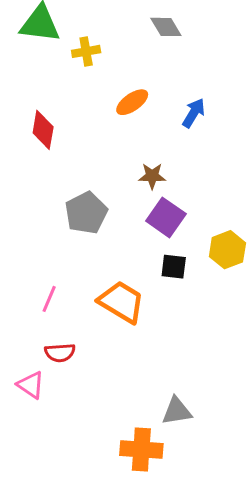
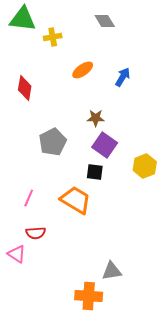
black square: (174, 267) -> (95, 172), moved

